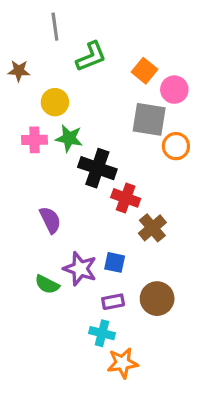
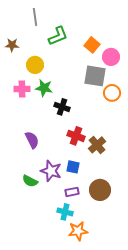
black cross: (97, 168) -> (62, 107), size x0.7
red cross: (126, 198) -> (76, 136), moved

